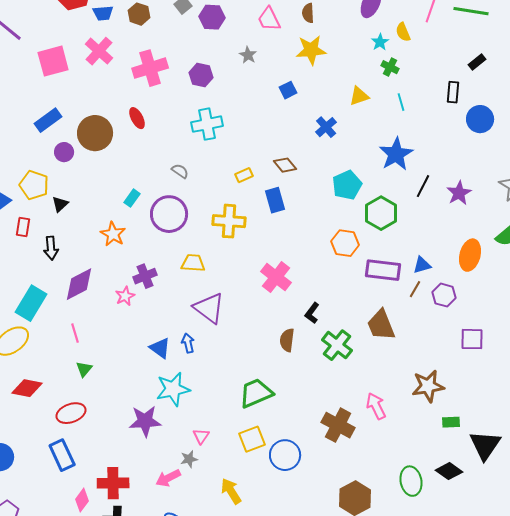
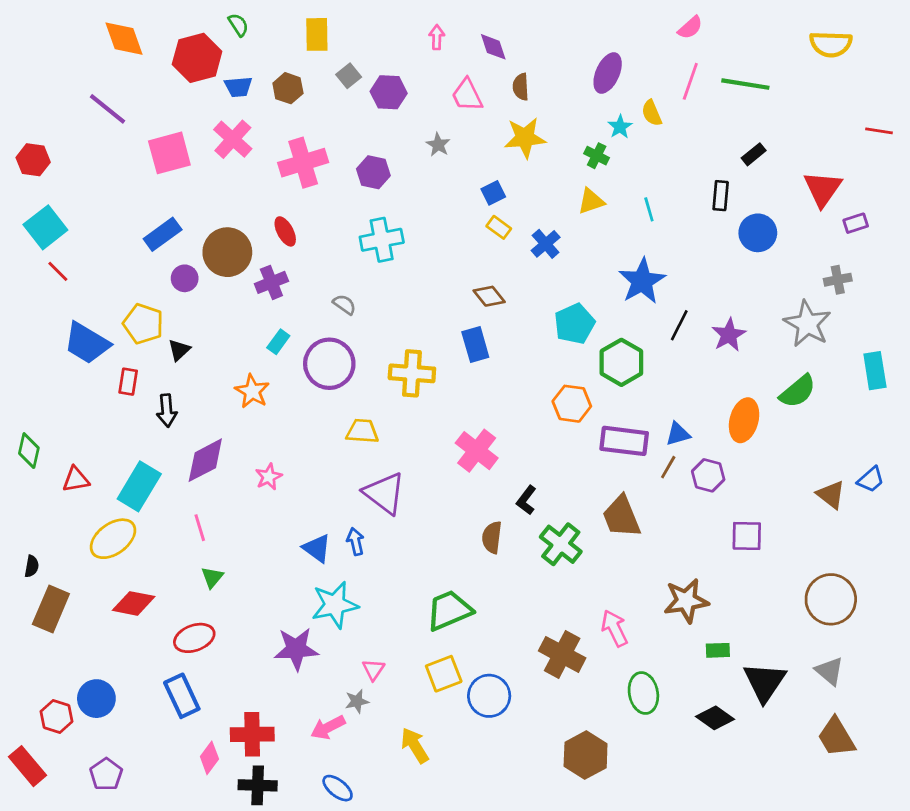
green cross: (390, 67) -> (597, 156), moved
yellow rectangle: (244, 175) -> (499, 227), moved, turned 60
purple cross: (145, 276) -> (271, 282), moved
green ellipse: (411, 481) -> (643, 693), moved

